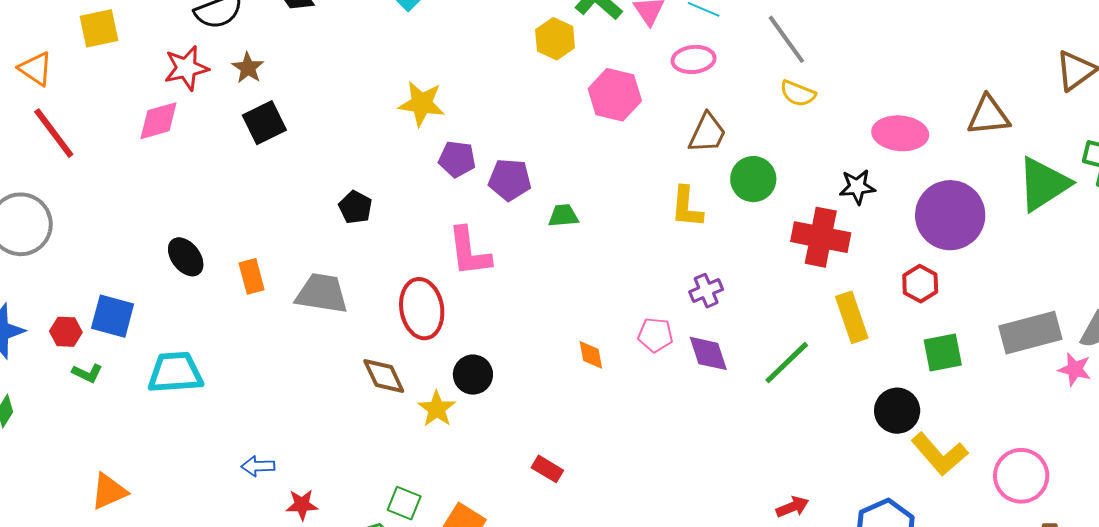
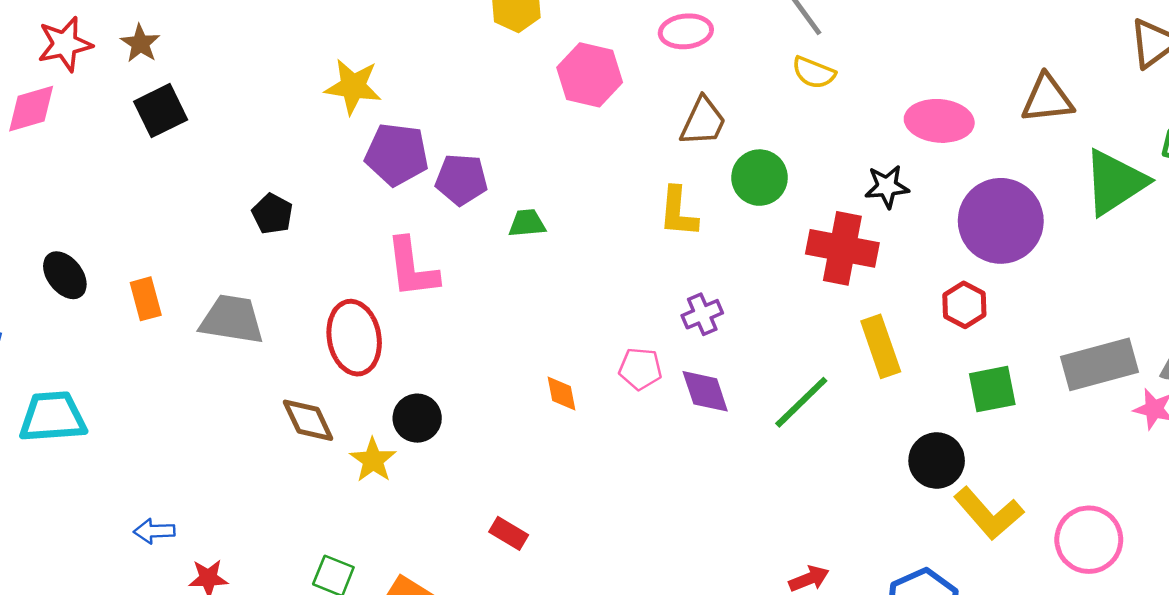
purple pentagon: (457, 159) -> (397, 154), size x1.4

